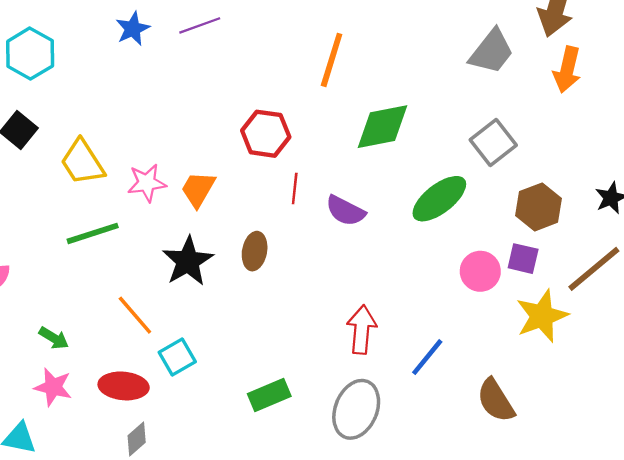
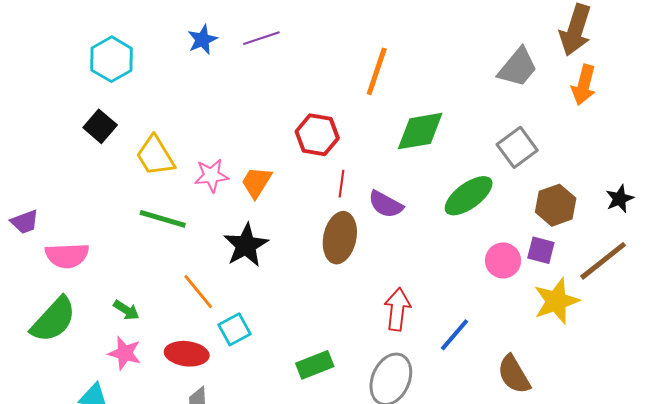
green line: (93, 233) -> (163, 219), turned 33
brown ellipse: (255, 251) -> (340, 238), moved, size x1.5

